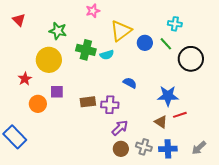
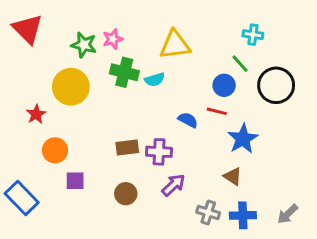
pink star: (93, 11) -> (113, 39), moved
red triangle: (19, 20) -> (27, 29), size x1.6
yellow triangle: (121, 31) -> (175, 45), turned 30
blue circle: (145, 43) -> (224, 85), moved
purple square: (57, 92) -> (75, 181), moved
blue star: (168, 96) -> (243, 139), turned -30
red line: (180, 115) -> (217, 111), moved, turned 32
brown circle: (121, 149) -> (126, 194), moved

